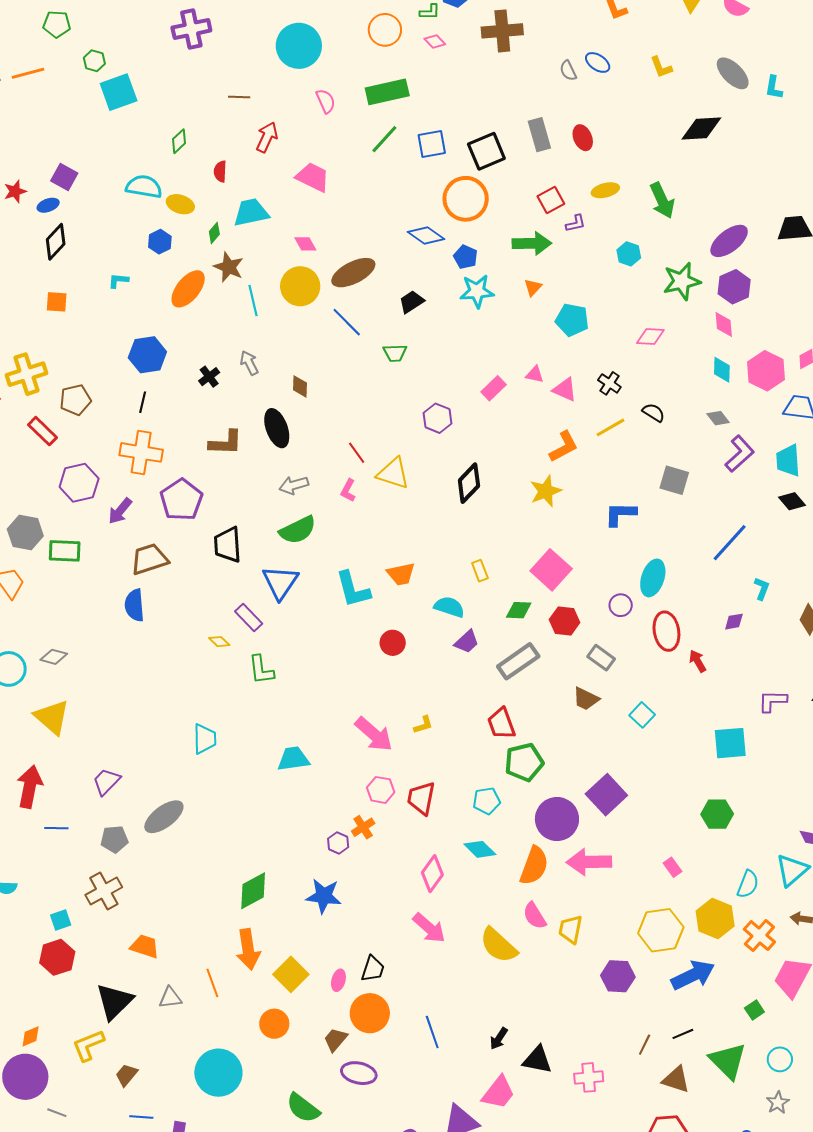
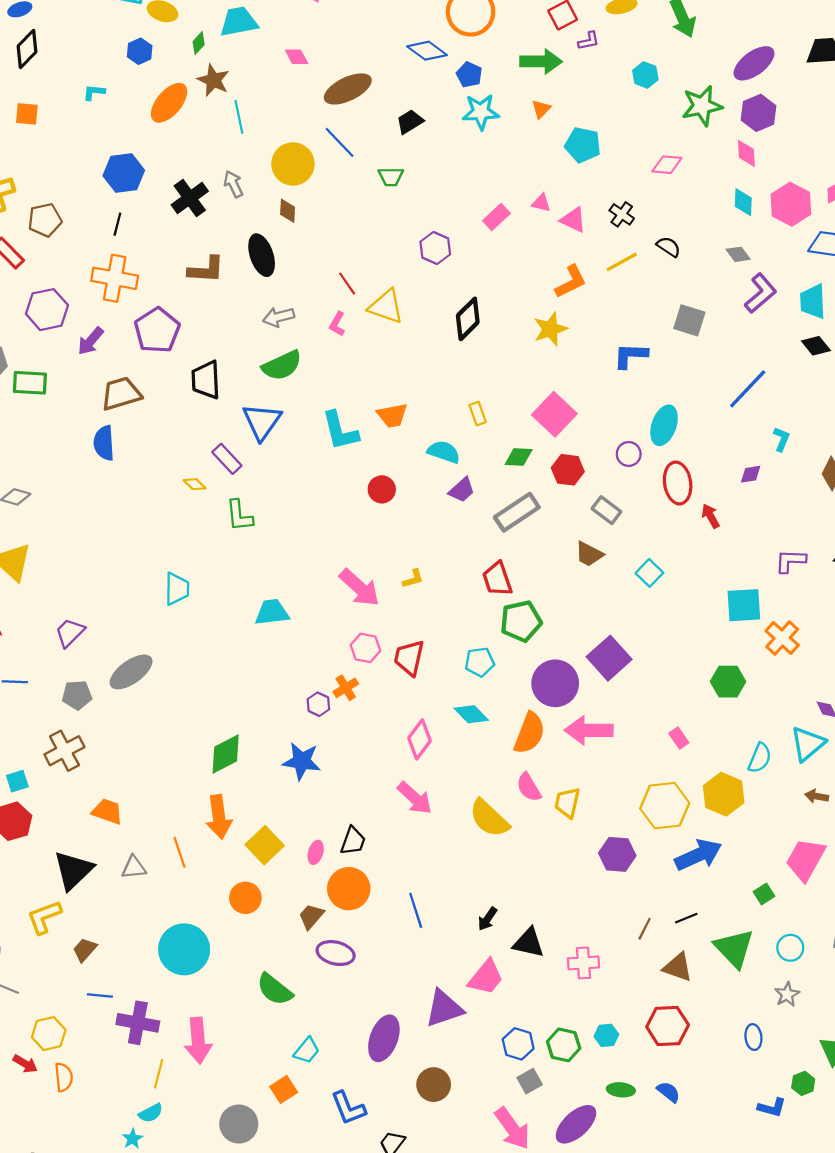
yellow circle: (300, 286) -> (293, 164), moved
black cross: (209, 377) -> (190, 198), size x1.6
orange cross: (759, 936) -> (782, 638), moved

